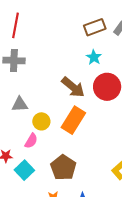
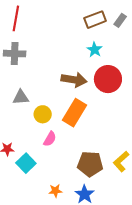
brown arrow: (73, 87) -> (74, 80), turned -30
pink semicircle: (31, 141) -> (50, 139), moved
brown pentagon: (63, 168) -> (90, 164), moved, turned -30

